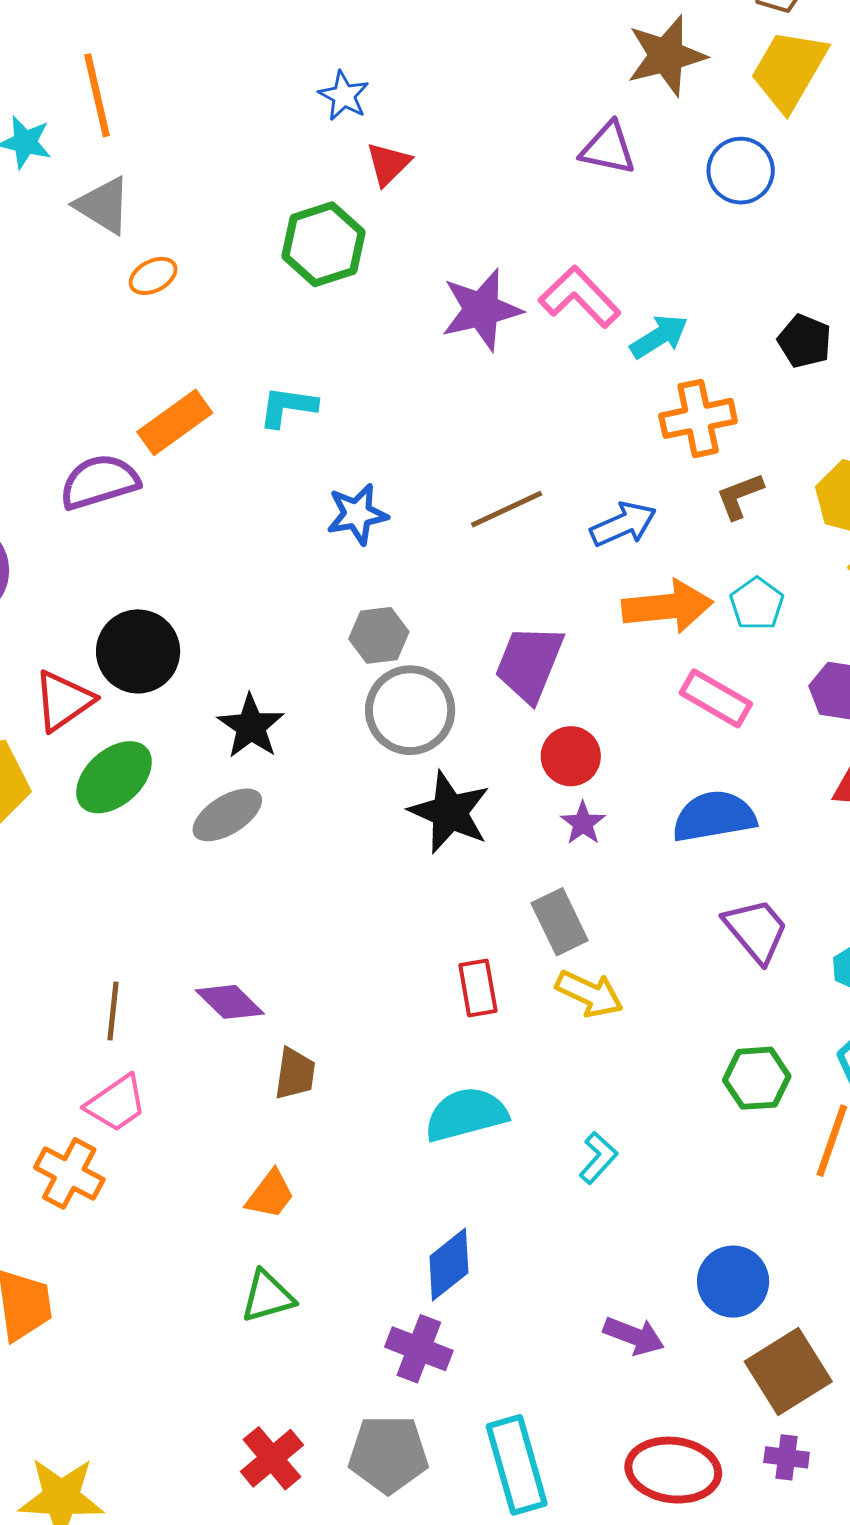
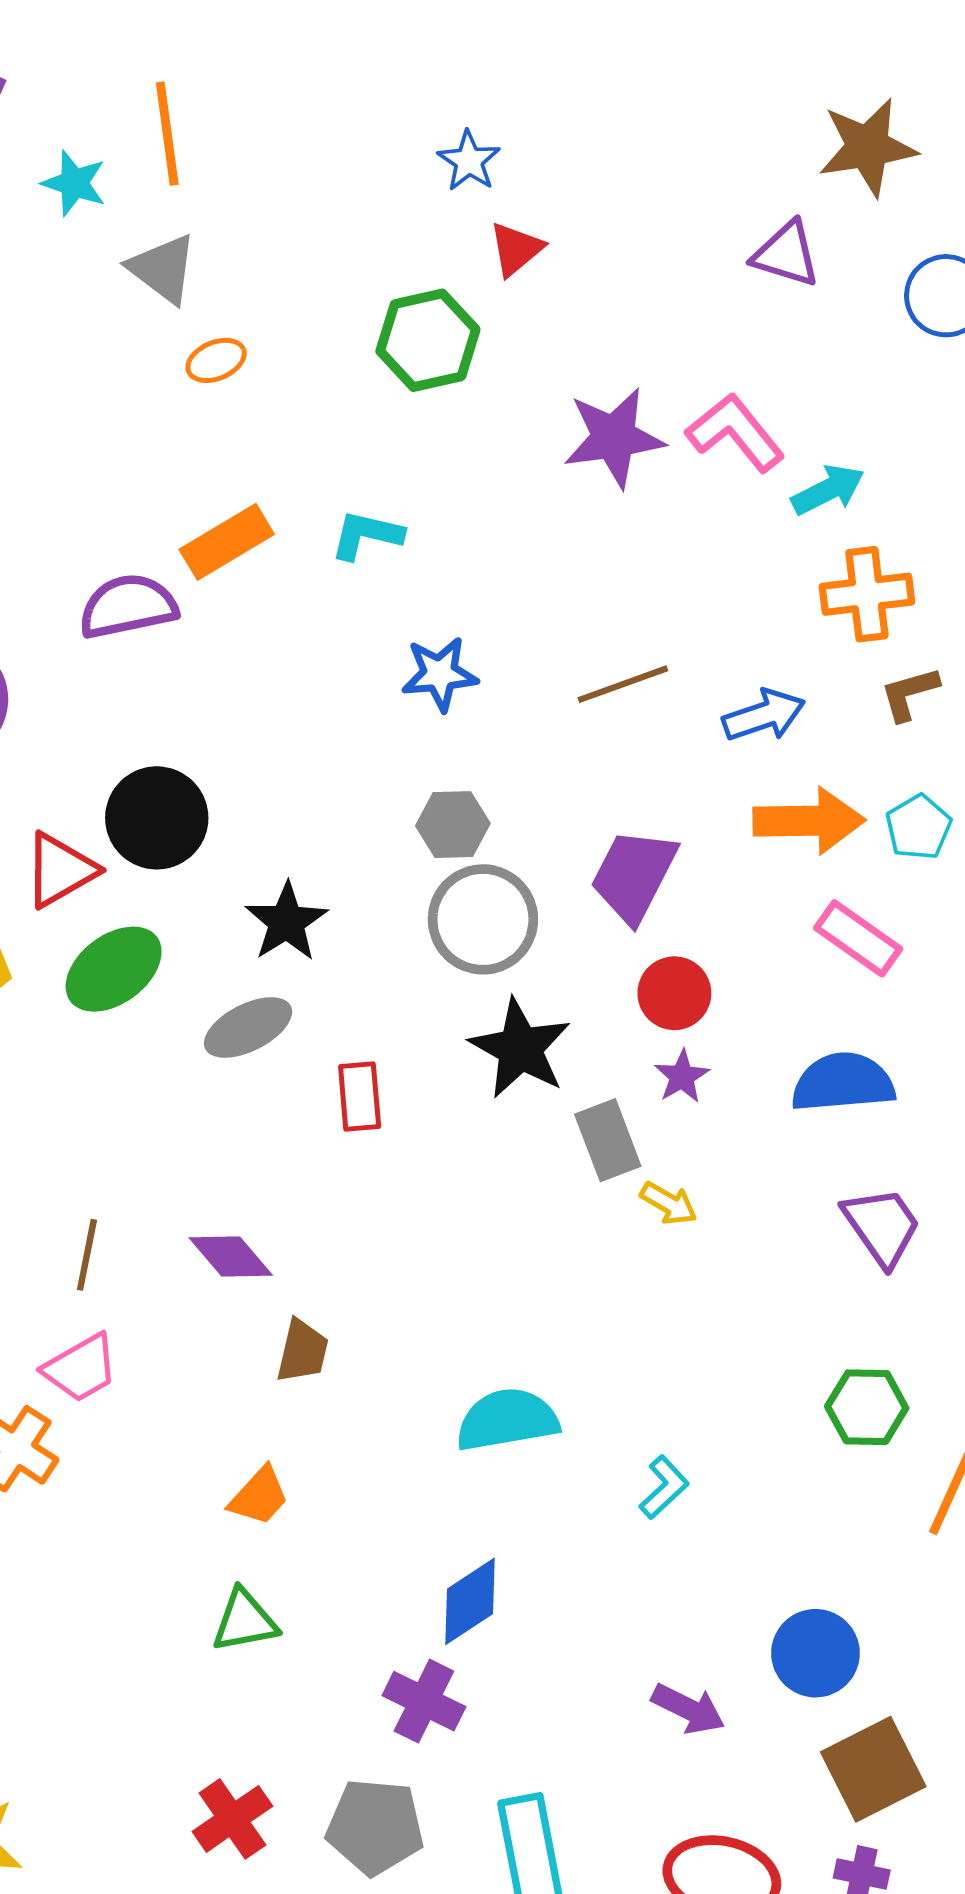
gray rectangle: (560, 922) -> (608, 1140), moved
red rectangle: (478, 988) -> (360, 1096), moved
yellow arrow: (589, 994) -> (669, 1203), moved, size x0.7

